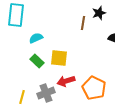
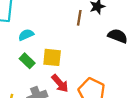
red arrow: (66, 81) -> (60, 83), turned -114

